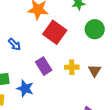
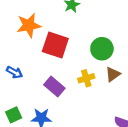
green circle: (95, 29) -> (102, 49), moved
brown triangle: (95, 71) -> (113, 74), turned 40

